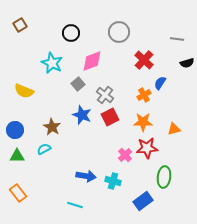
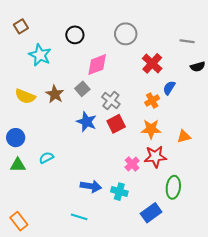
cyan star: (52, 63) -> (40, 55), moved
brown star: (52, 127) -> (55, 94), moved
orange rectangle: (18, 193) -> (19, 221), moved

